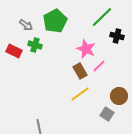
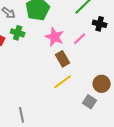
pink star: (86, 49) -> (55, 37), moved
pink line: (99, 66) -> (80, 39), moved

